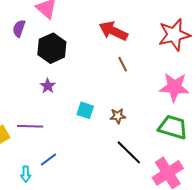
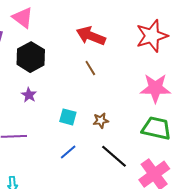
brown line: (123, 64) -> (90, 68), moved
blue line: (49, 160) -> (68, 152), moved

